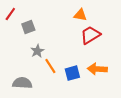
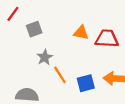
orange triangle: (80, 15) -> (81, 33), moved
red trapezoid: (90, 35) -> (107, 39), turned 35

